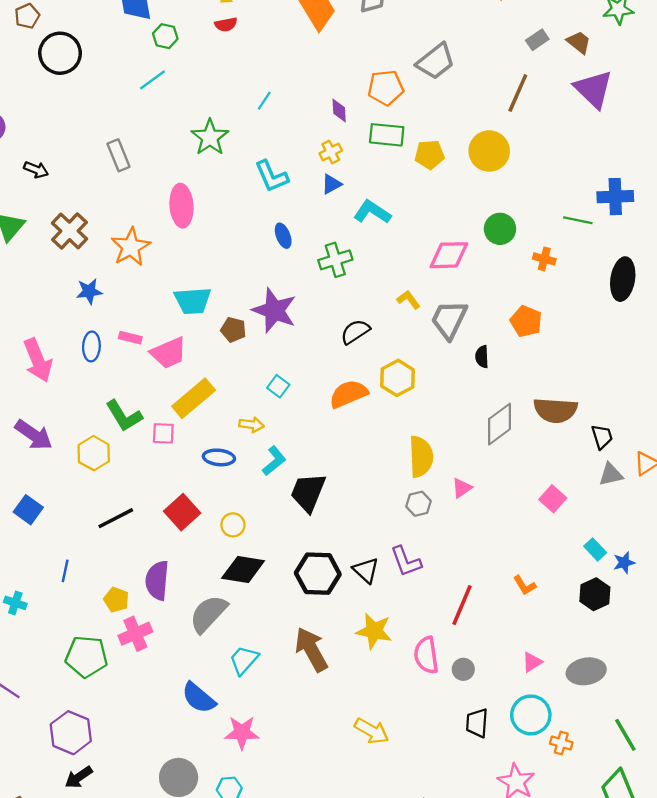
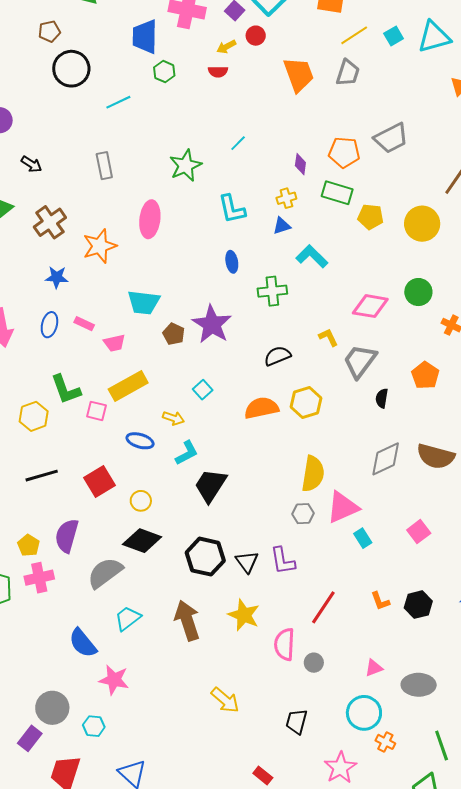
cyan line: (152, 80) -> (118, 102), moved
pink trapezoid: (168, 353) -> (114, 343), size x0.7
pink triangle: (462, 488) -> (343, 507), size x1.8
cyan rectangle: (595, 549) -> (363, 538), moved
black hexagon: (595, 594) -> (418, 605), moved
black trapezoid: (477, 723) -> (297, 722), moved

